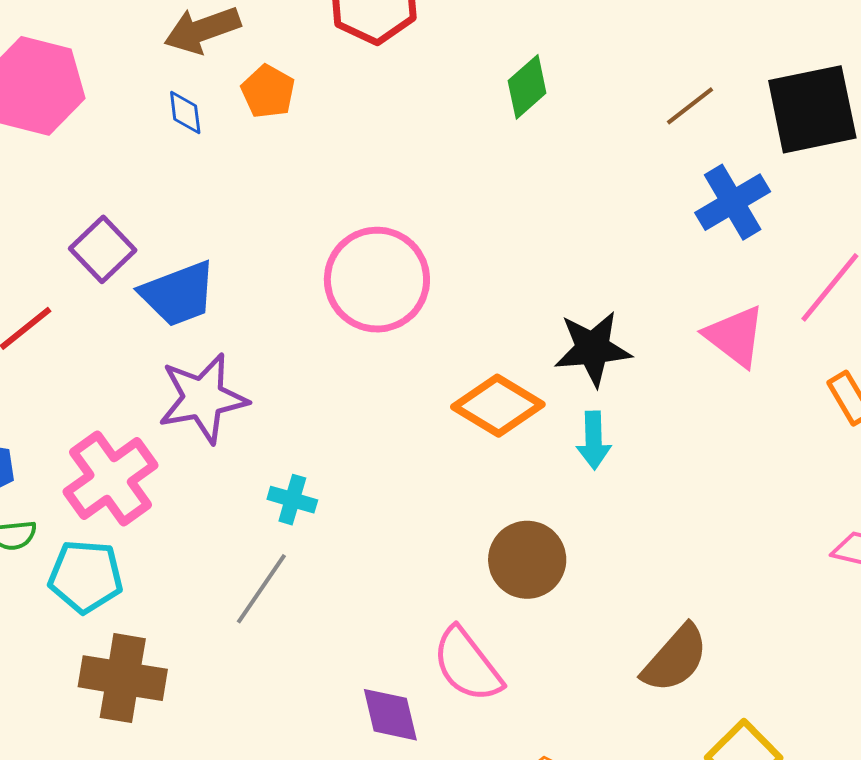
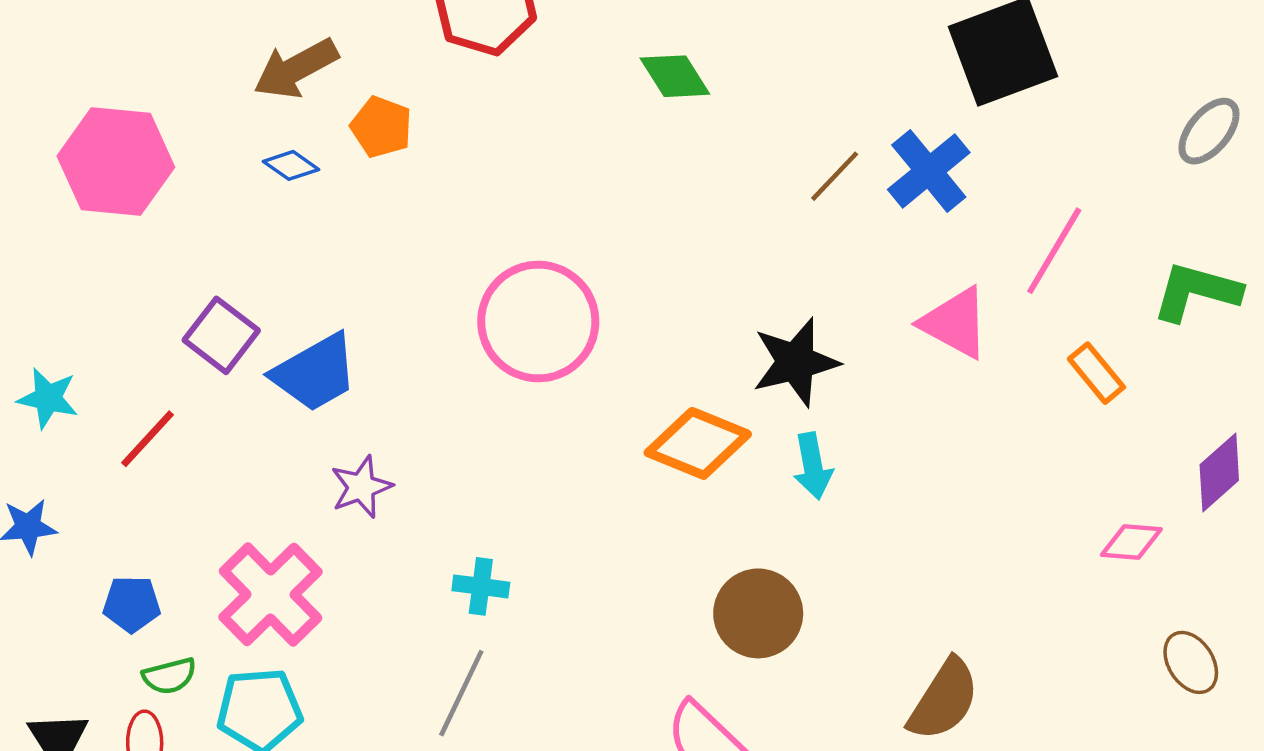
green diamond: (527, 87) -> (675, 76), turned -72
brown line: (690, 106) -> (835, 176), moved
blue diamond: (185, 113) -> (291, 165), turned -39
purple star: (203, 398) -> (361, 487), size x0.6

